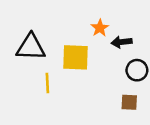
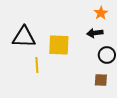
orange star: (100, 28) -> (101, 13), moved

